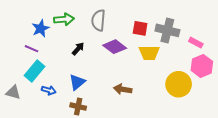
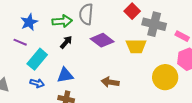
green arrow: (64, 19) -> (62, 21), moved
red square: (140, 28) -> (132, 11), moved, turned 35
cyan rectangle: (34, 71) -> (37, 59), moved
blue triangle: (77, 82) -> (65, 75), turned 30

